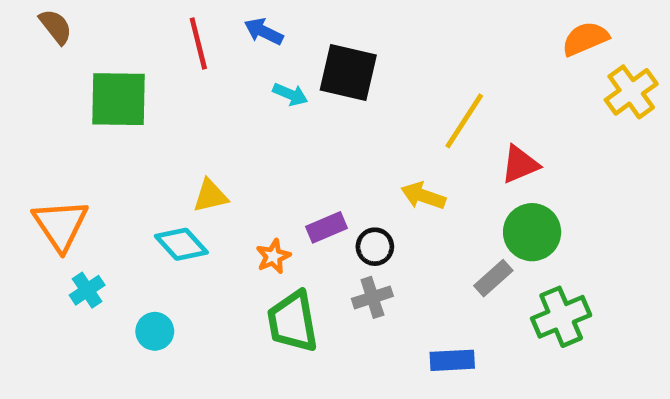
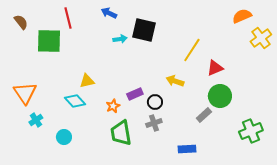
brown semicircle: (56, 27) -> (21, 22), moved
red line: (198, 44) -> (68, 18), moved
cyan arrow: (290, 94) -> (120, 39), turned -32
green cross: (561, 317) -> (251, 131), moved

